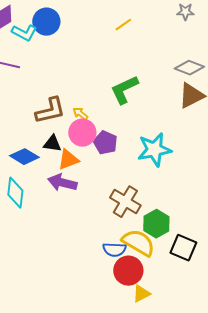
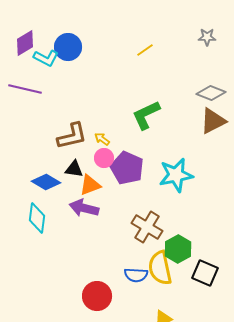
pink circle: (82, 133) -> (104, 158), size x0.7
purple pentagon: (105, 143) -> (127, 168), size x1.4
yellow semicircle: (138, 243) -> (160, 268), turned -132
red circle: (128, 271) -> (97, 296), moved

